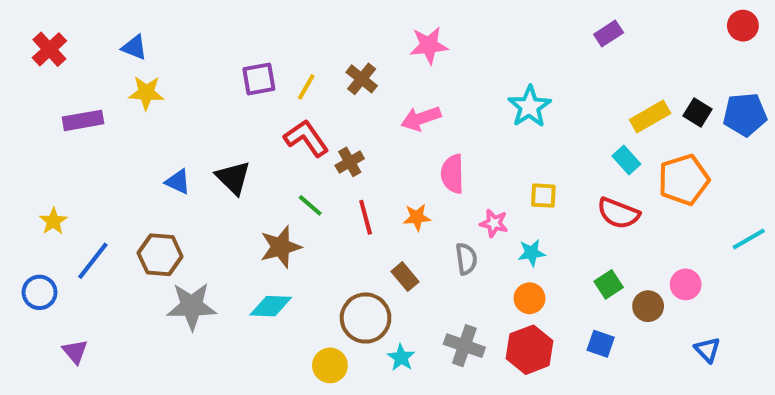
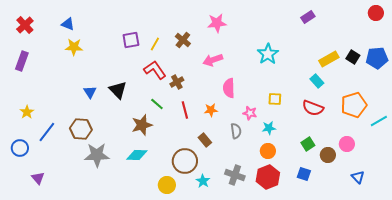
purple rectangle: (83, 120) -> (22, 61), moved, turned -60
orange pentagon: (684, 180) -> (354, 105), moved
blue triangle: (178, 182) -> (90, 92), turned 32

